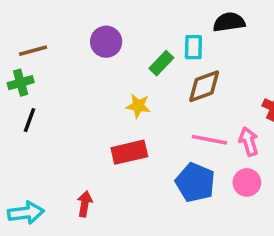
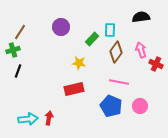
black semicircle: (229, 22) -> (141, 17), moved
brown line: (33, 51) -> (20, 32), turned -42
brown diamond: (204, 86) -> (116, 52), turned -35
pink arrow: (249, 141) -> (141, 50), moved
cyan arrow: (26, 213) -> (28, 119), moved

